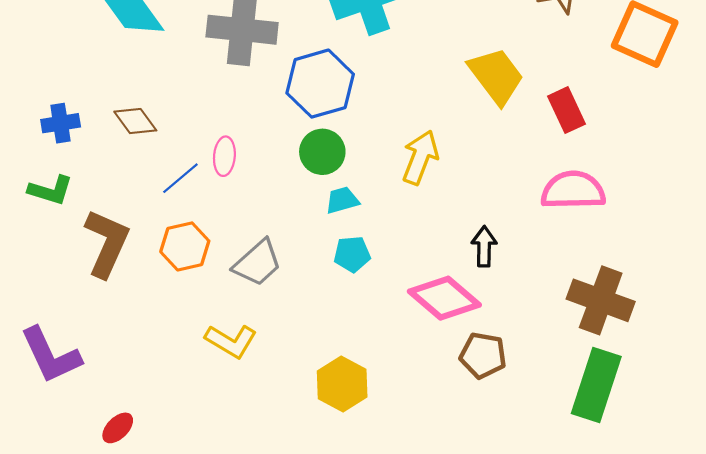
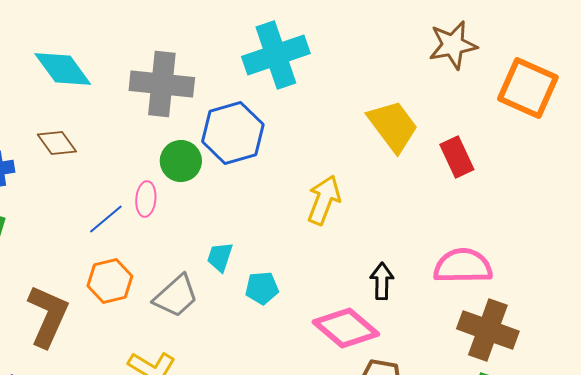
brown diamond: (135, 121) -> (57, 143), moved
green circle: (322, 152) -> (181, 161), moved
pink semicircle: (573, 190) -> (463, 266), moved
cyan trapezoid: (342, 200) -> (220, 257), moved, turned -56
brown L-shape: (107, 243) -> (48, 316), moved

